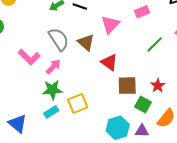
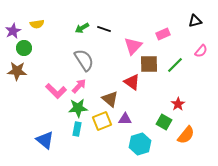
brown triangle: (86, 42) -> (110, 99), moved
pink L-shape: (29, 57) -> (56, 91), moved
brown square: (127, 86) -> (149, 64), moved
cyan rectangle: (51, 112) -> (77, 129), turned -48
purple triangle: (142, 131) -> (125, 119), moved

